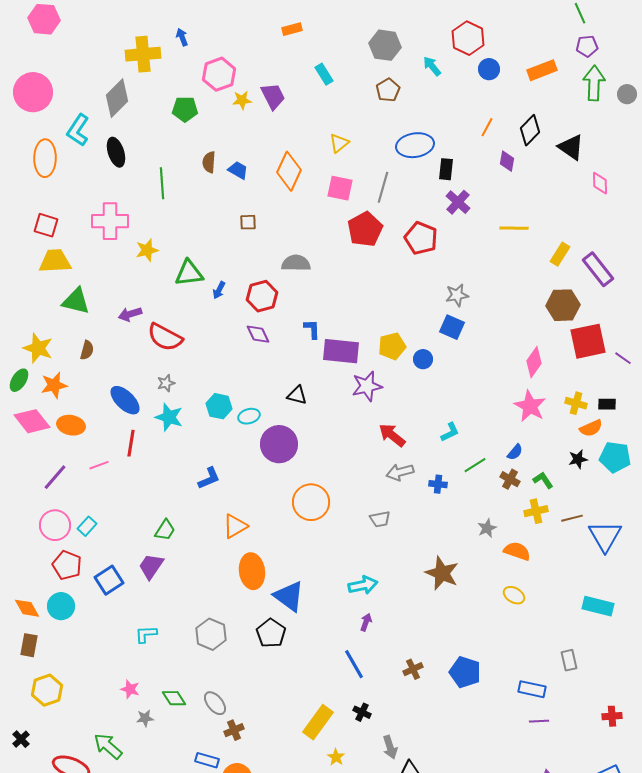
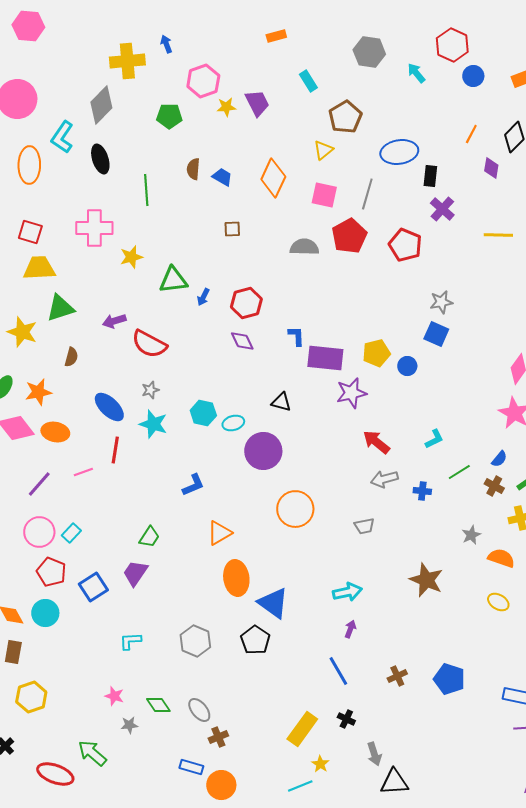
brown pentagon: (388, 90) -> (345, 117), moved, size x1.4
gray semicircle: (296, 263) -> (304, 247), moved
green triangle: (76, 301) -> (60, 308), turned -32
yellow star: (38, 348) -> (22, 332), moved

